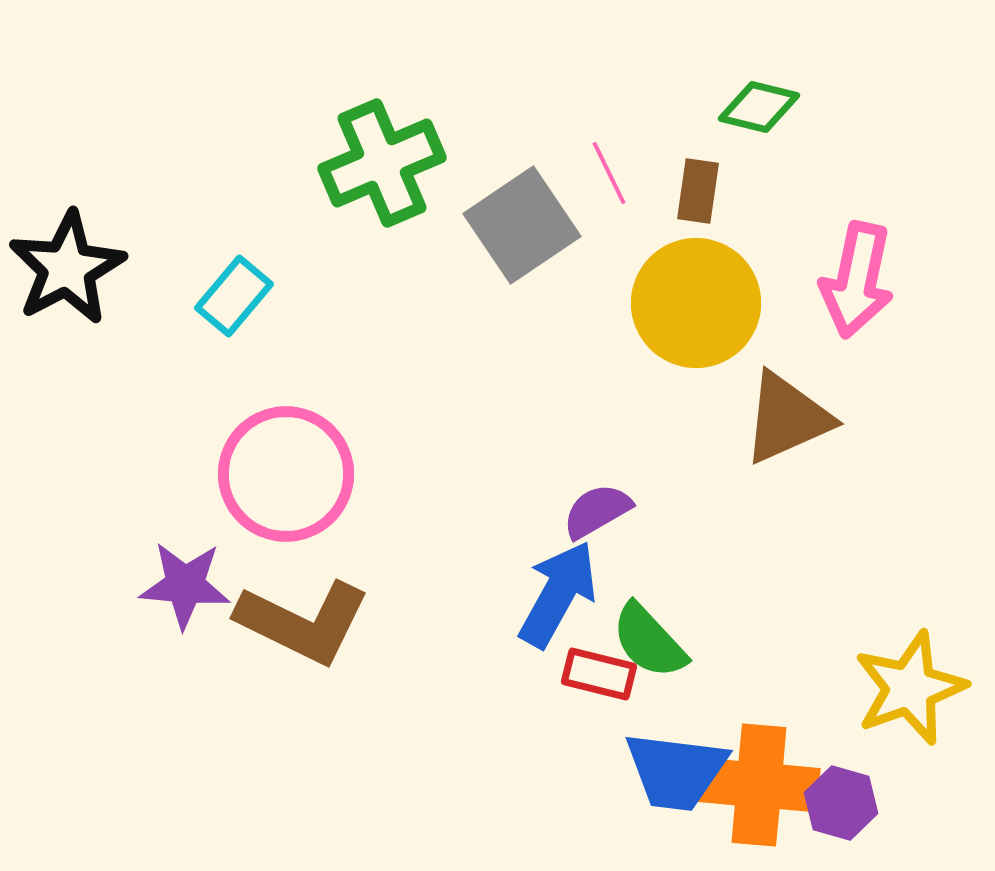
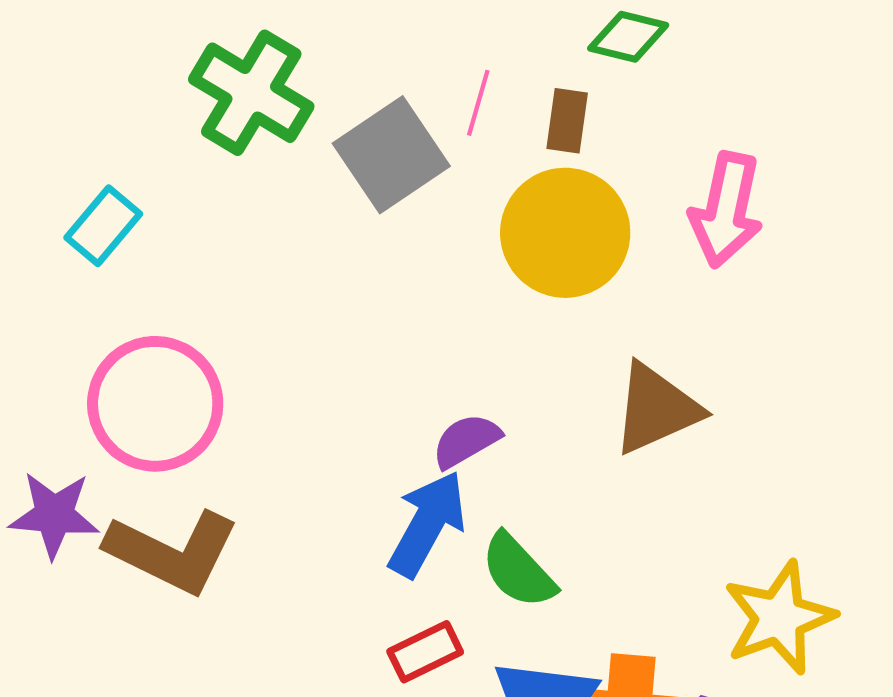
green cross: (382, 163) -> (251, 93), turned -36
pink line: (609, 173) -> (478, 103), turned 42
brown triangle: (787, 418) -> (656, 409), moved
red rectangle: (599, 674) -> (425, 652), moved, turned -40

